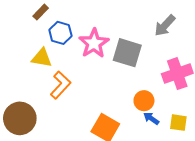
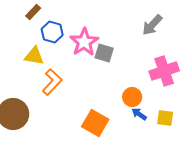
gray square: (127, 53) -> (104, 53), moved, size x0.7

